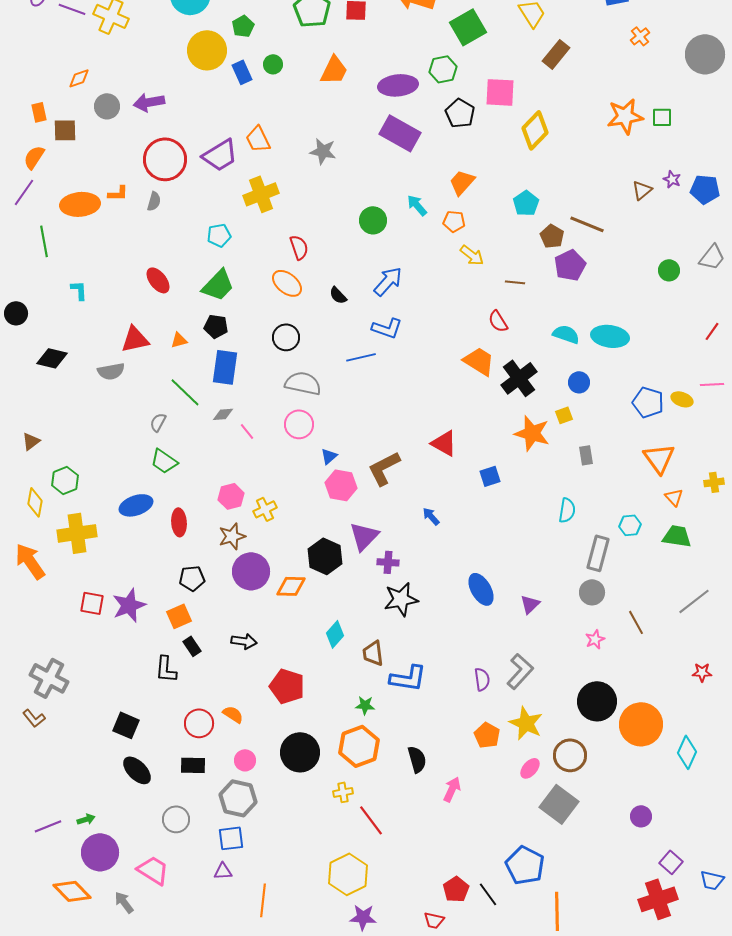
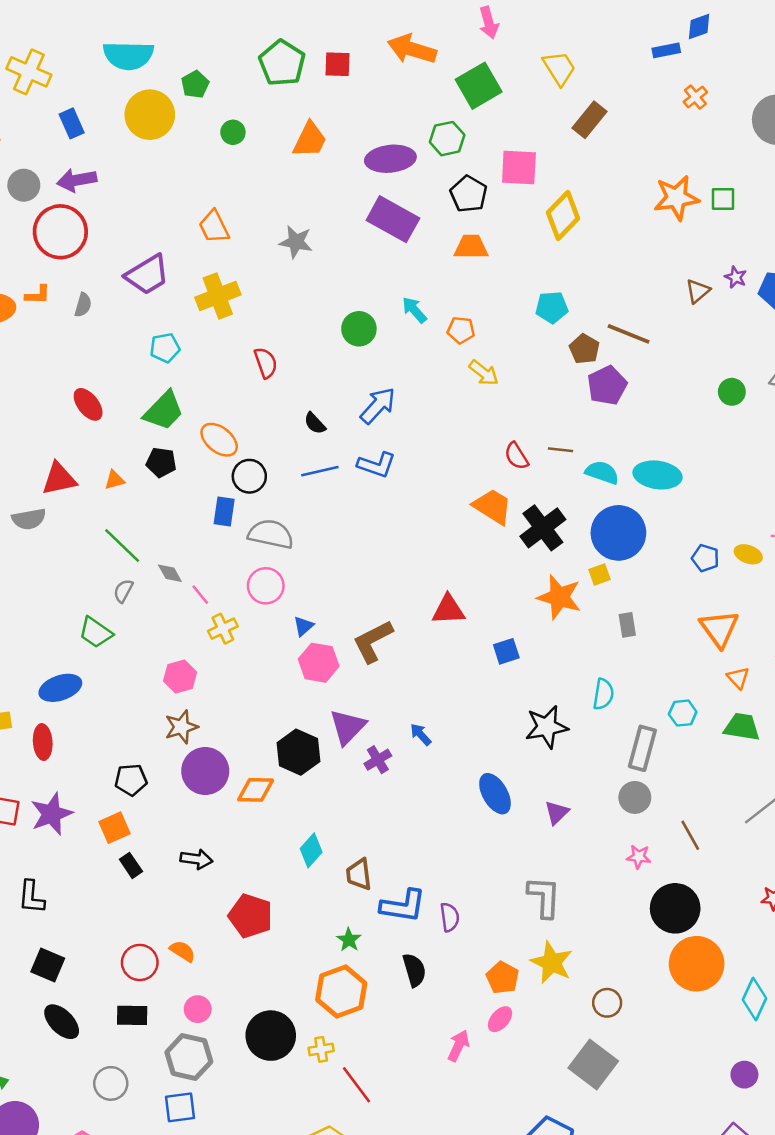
blue rectangle: (242, 72) -> (72, 123), moved
purple trapezoid: (220, 155) -> (147, 275), moved
red circle: (165, 159) -> (60, 232), moved
orange trapezoid: (462, 182) -> (471, 247), moved, turned 48
cyan pentagon: (526, 203) -> (552, 307), turned 30
brown line: (515, 282) -> (560, 450), moved
orange ellipse: (287, 283) -> (219, 440), moved
blue line: (361, 357) -> (320, 471), moved
blue rectangle: (225, 367) -> (224, 511), moved, size x0.7
blue circle: (579, 382) -> (618, 533), size x2.0
blue pentagon: (648, 402) -> (705, 558), size x0.7
gray diamond: (223, 414) -> (170, 573), turned 65
gray semicircle: (158, 422) -> (123, 591), moved
red triangle: (444, 443) -> (448, 610), turned -32
yellow cross: (265, 509) -> (223, 629), moved
blue arrow: (431, 516) -> (421, 734), moved
red ellipse: (179, 522) -> (43, 742), moved
purple cross: (388, 562) -> (378, 760), turned -35
black star: (401, 599) -> (547, 727), moved
pink star: (595, 639) -> (639, 857), turned 30
black L-shape: (166, 669) -> (31, 897), moved
gray L-shape: (520, 671) -> (544, 897), turned -39
purple semicircle: (482, 679) -> (450, 917), moved
black circle: (597, 701) -> (675, 908), moved
green star: (365, 705) -> (349, 940), turned 30
black circle: (300, 752) -> (271, 1036), moved
brown circle: (570, 755) -> (607, 1003), size x0.7
black semicircle: (417, 759) -> (414, 970), moved
pink ellipse: (530, 768) -> (500, 1019), moved
purple circle: (641, 816) -> (744, 1075), moved

